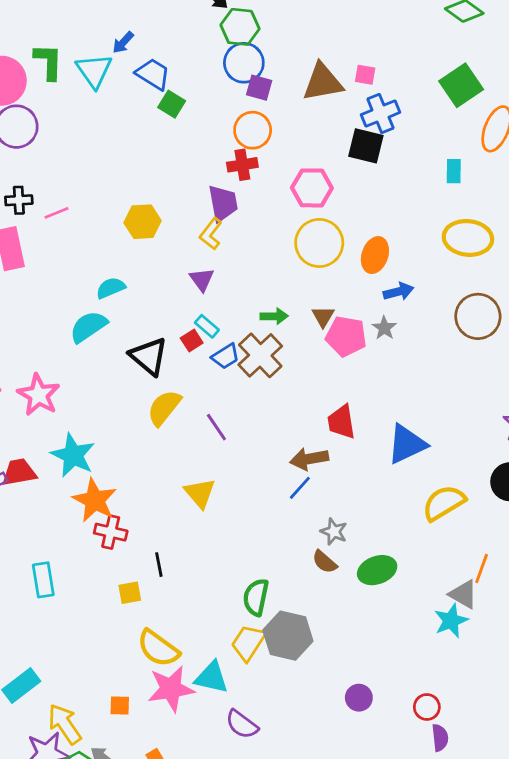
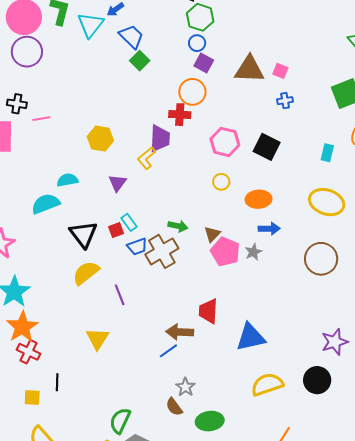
blue circle: (244, 63) -> (197, 43), size x0.6
blue cross: (381, 114) -> (285, 101), size x0.6
black square: (366, 146) -> (267, 147), moved
yellow circle: (319, 243) -> (221, 182), size x0.5
orange ellipse: (375, 255) -> (259, 199), turned 55
purple triangle: (202, 279) -> (117, 183), moved

